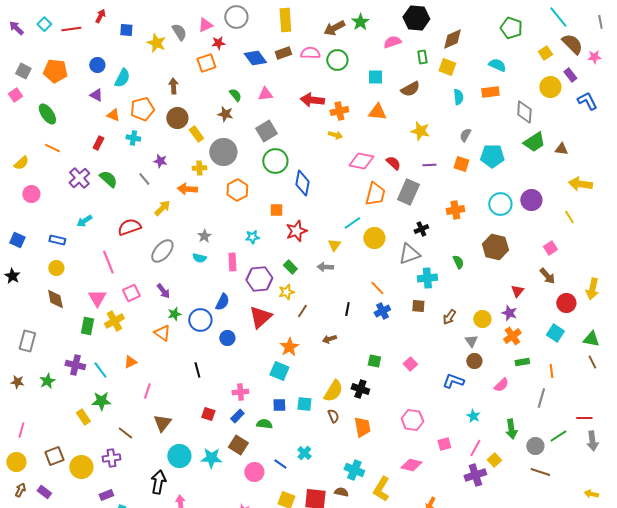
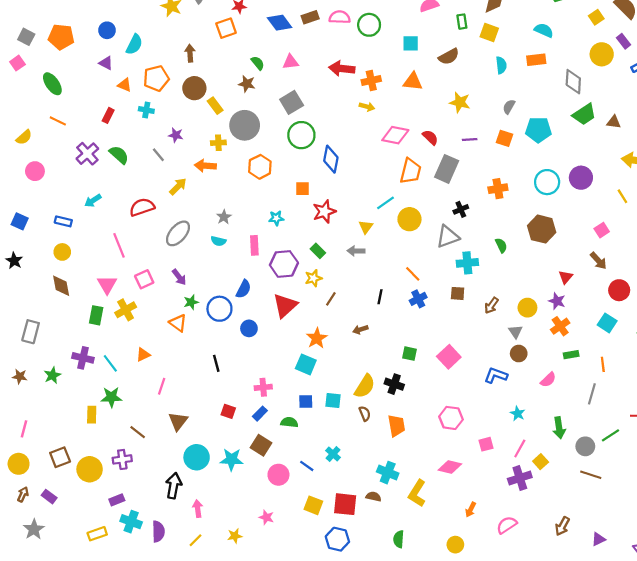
pink square: (410, 364) -> (449, 357), size x1.5
yellow rectangle: (83, 417) -> (92, 415), turned 35

